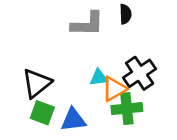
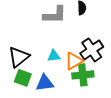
cyan triangle: (99, 78) -> (54, 56), moved

